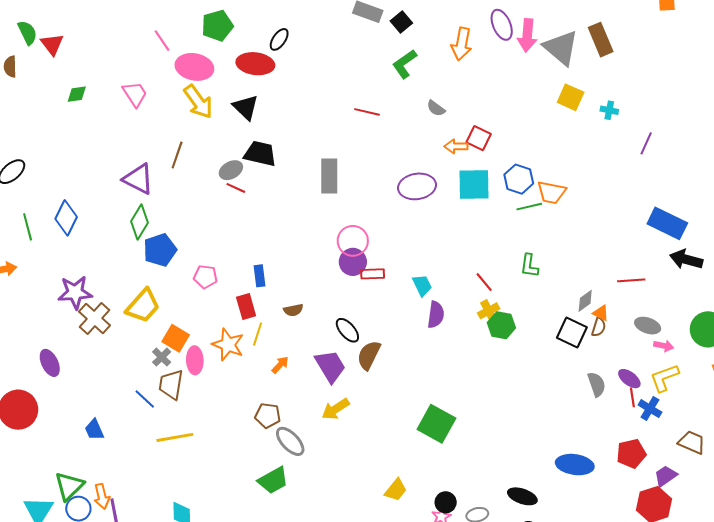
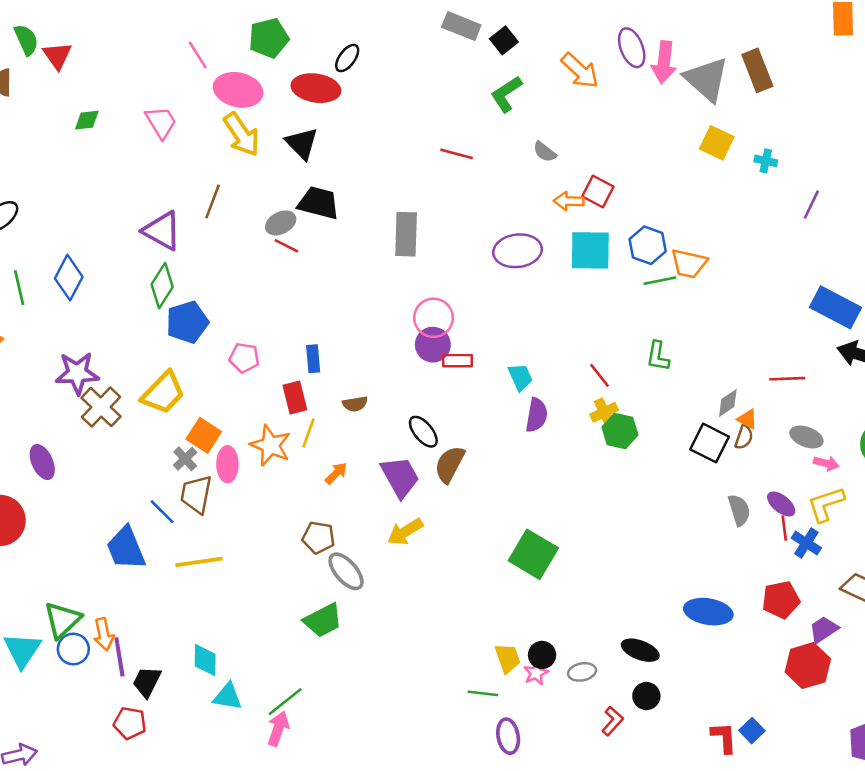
orange arrow: (462, 44) -> (580, 71), turned -60
blue trapezoid: (94, 430) -> (126, 548), moved, size x1.6
yellow trapezoid: (396, 490) -> (508, 658), moved, turned -60

